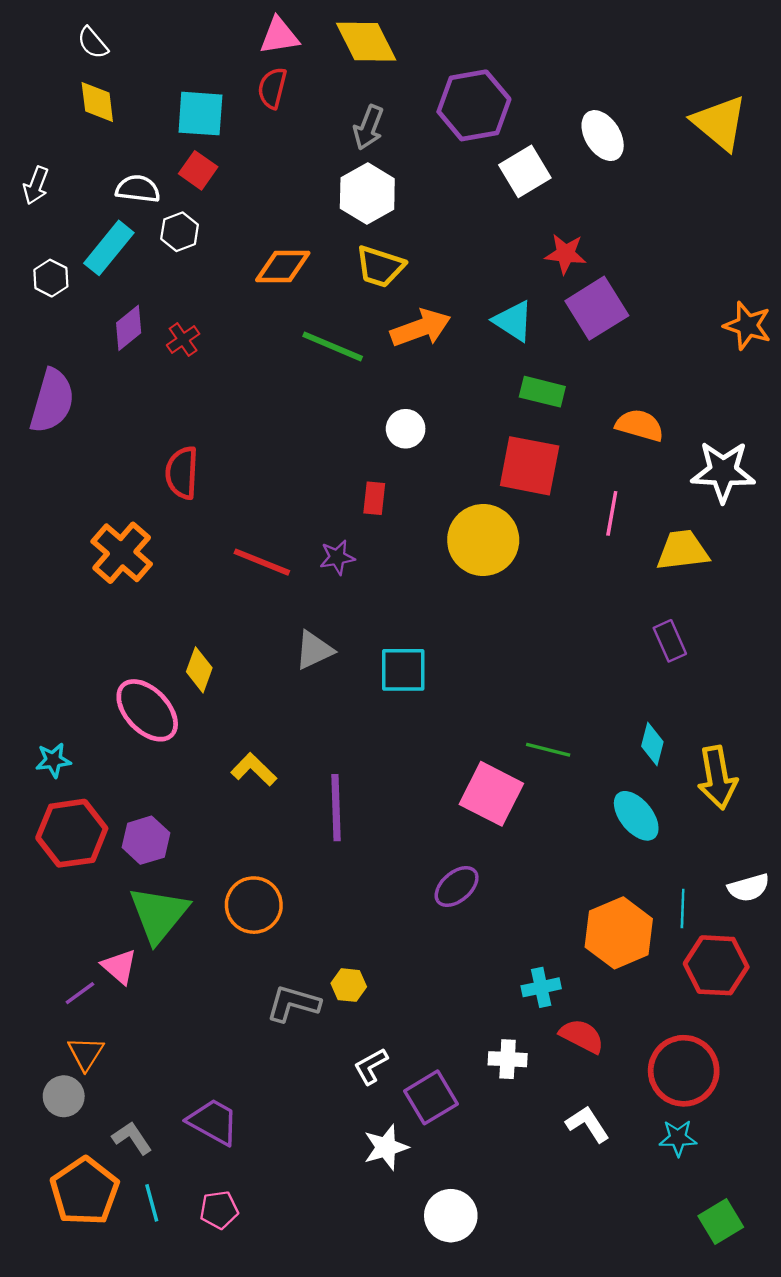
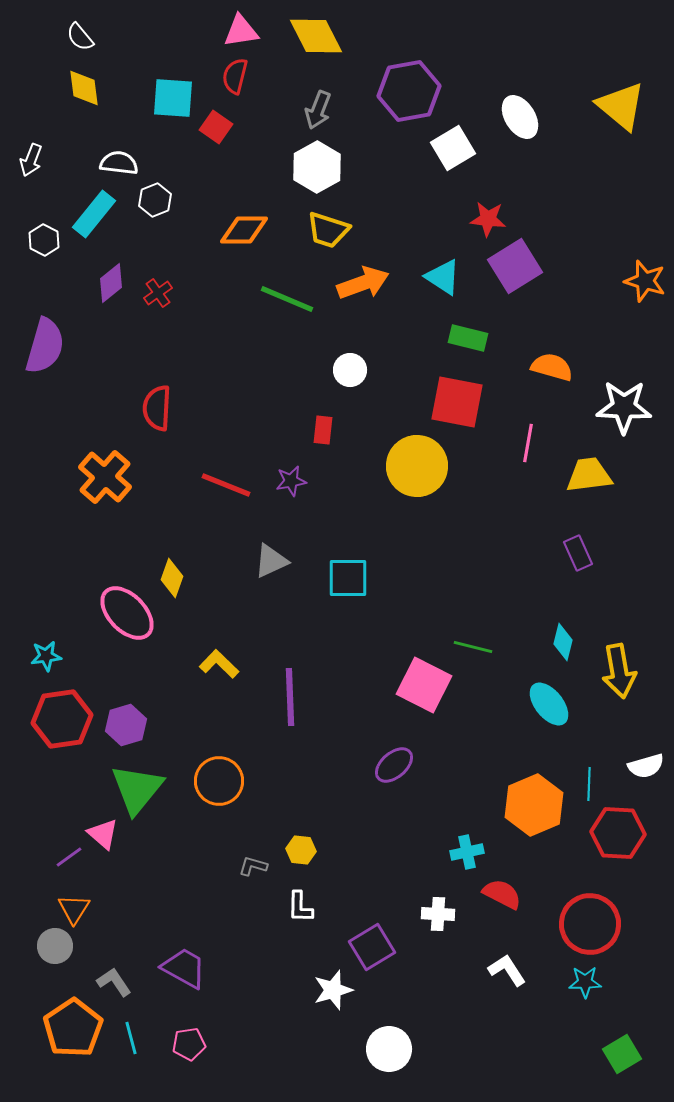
red square: (198, 170) -> (216, 127), moved
gray L-shape: (293, 1004) -> (253, 866), size x0.6
white L-shape: (371, 1066) -> (300, 907), moved, turned -60

